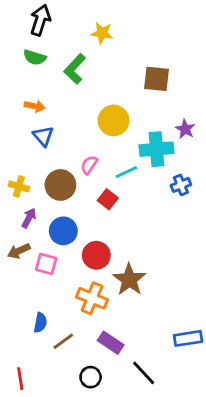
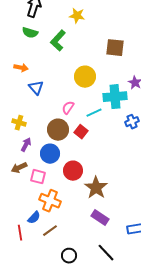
orange arrow: (35, 106) -> (21, 68), moved
brown circle: (60, 185) -> (58, 130), moved
orange cross: (92, 298) -> (50, 201), moved
blue semicircle: (40, 323) -> (34, 218), turned 32
purple rectangle: (111, 343) -> (100, 218), moved
red line: (20, 379) -> (20, 233), moved

